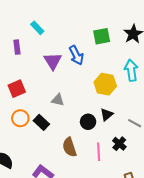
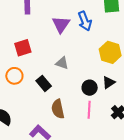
orange circle: (20, 118) -> (14, 76), moved
brown semicircle: (69, 147) -> (58, 109), moved
pink line: (99, 152) -> (89, 110), moved

